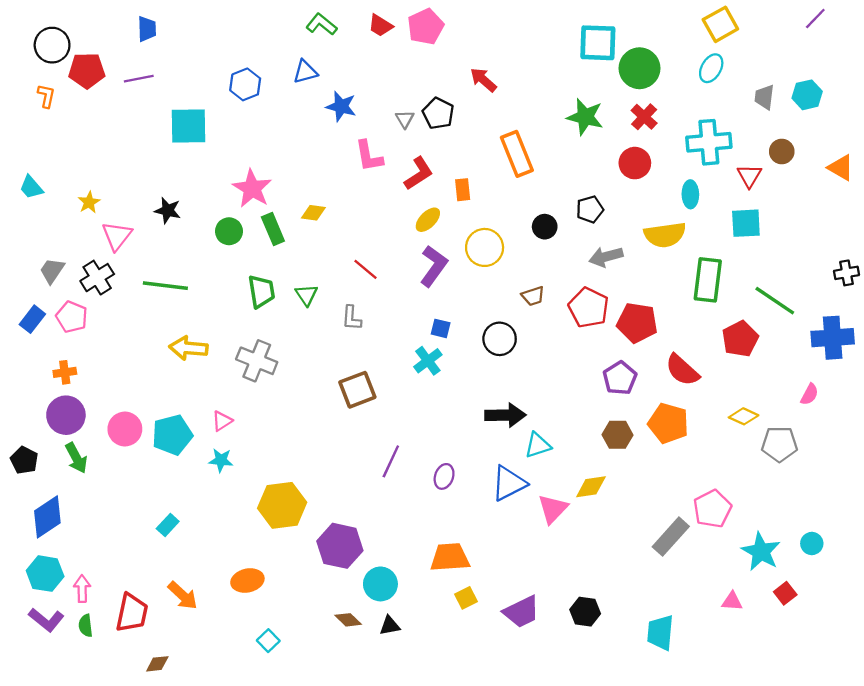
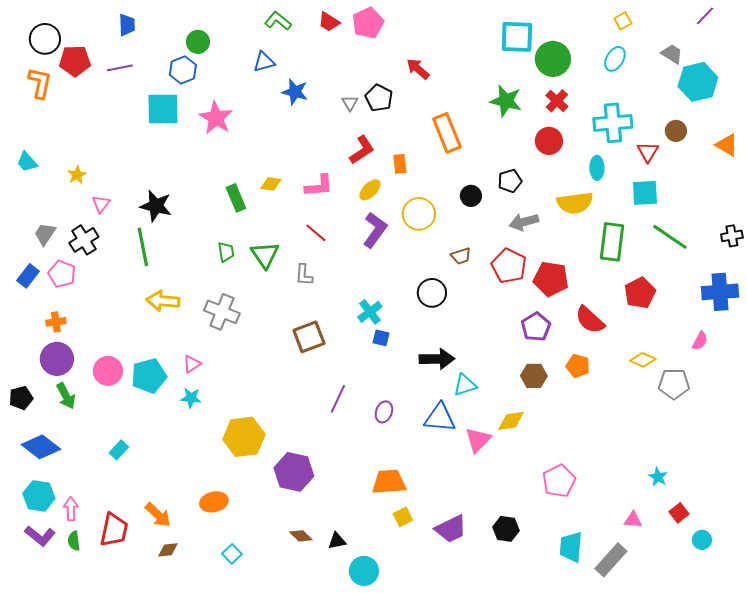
yellow square: (720, 24) -> (623, 21), size x0.6
blue hexagon: (245, 84) -> (183, 70), moved
cyan hexagon: (807, 95) -> (698, 82), size x1.5
orange L-shape: (46, 96) -> (40, 83), size x1.5
gray trapezoid: (764, 97) -> (672, 54), moved, turned 115
pink L-shape: (369, 156) -> (319, 186), moved, turned -84
pink star: (252, 188) -> (216, 118), moved
black star: (168, 210) -> (156, 206), moved, size x1.4
green circle: (229, 231) -> (198, 42), moved
pink triangle: (117, 236) -> (101, 204), size x0.7
green line: (165, 286) -> (143, 247), turned 72
green trapezoid: (261, 291) -> (226, 252), size x0.7
green triangle: (306, 295) -> (265, 255), size x1.4
green line: (775, 301) -> (670, 237), moved
blue square: (441, 328) -> (381, 338), moved
orange pentagon: (668, 423) -> (578, 366), size x0.7
black pentagon: (24, 460) -> (21, 398), turned 30
blue triangle: (509, 483) -> (440, 418), turned 32
pink pentagon: (712, 509) -> (559, 481), moved
blue diamond: (47, 517) -> (41, 447), turned 72
cyan rectangle: (168, 525) -> (119, 450), moved
gray rectangle: (671, 537) -> (611, 560), moved
cyan circle: (812, 544) -> (702, 540), moved
cyan star: (761, 552) -> (658, 477), size x0.6
cyan circle: (380, 584) -> (364, 571), moved
brown diamond: (157, 664) -> (168, 550), moved

